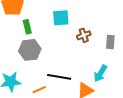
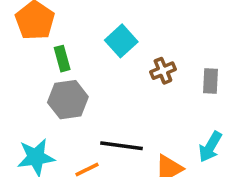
cyan square: (61, 18) -> (121, 41), turned -36
cyan arrow: (100, 73) -> (210, 147), moved

